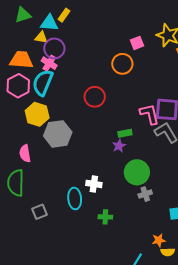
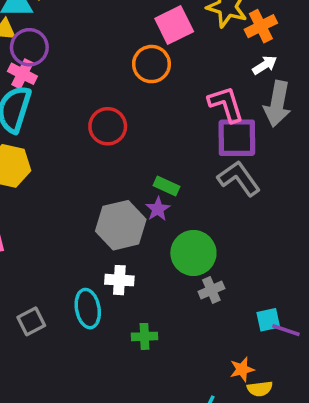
pink square: (137, 43) -> (174, 25), size x1.5
pink L-shape: (150, 114) -> (226, 104), moved
green rectangle: (125, 133) -> (166, 186), turned 40
gray hexagon: (58, 134) -> (121, 225), moved
gray square: (40, 212) -> (31, 321), moved

